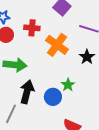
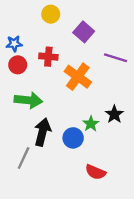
black star: (87, 57) -> (114, 114), moved

